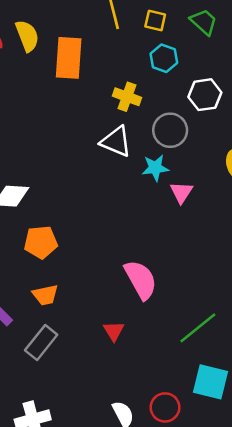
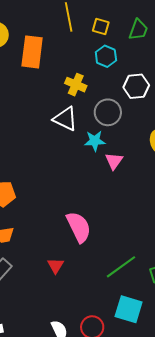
green trapezoid: (204, 22) -> (138, 30), turned 65

